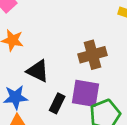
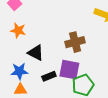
black rectangle: (57, 103) -> (49, 76), turned 40

